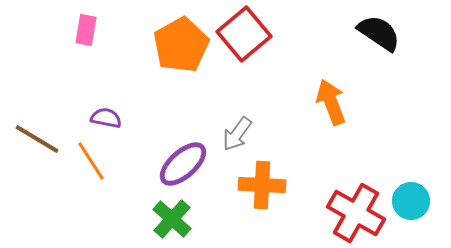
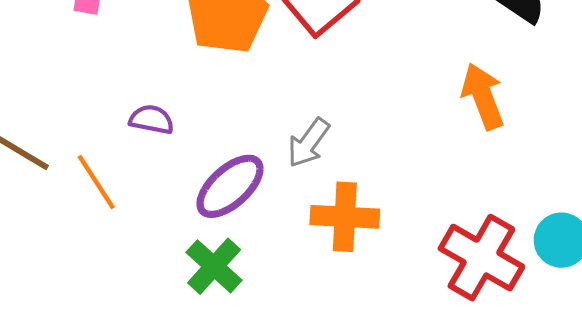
orange arrow: (331, 102) -> (483, 96), moved
purple semicircle: (106, 118) -> (152, 119), moved

